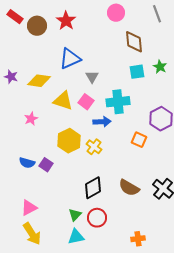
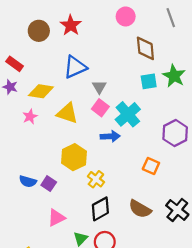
red rectangle: (15, 17) -> (15, 64), moved
green star: (160, 67) -> (174, 76), size x1.5
pink square: (86, 102) -> (100, 108), moved
cyan cross: (118, 102) -> (128, 114), turned -35
pink star: (31, 119) -> (30, 117), moved
orange square: (139, 140) -> (151, 166), moved
yellow cross: (94, 147) -> (96, 179), moved
pink triangle: (29, 208) -> (56, 218), moved

